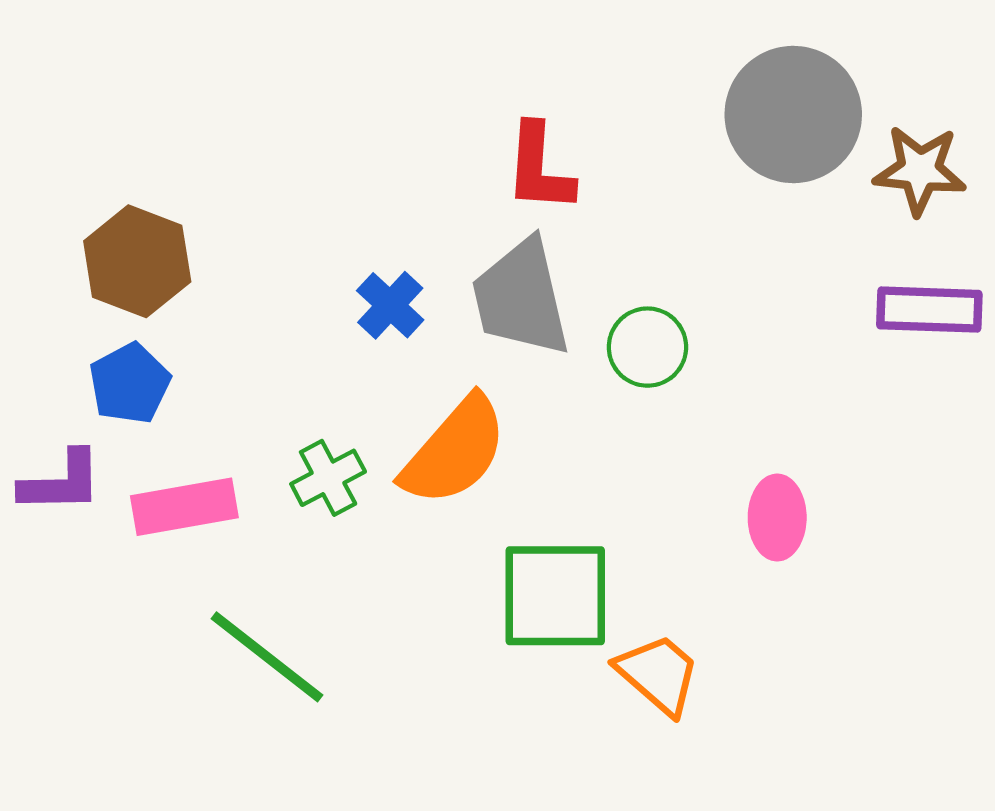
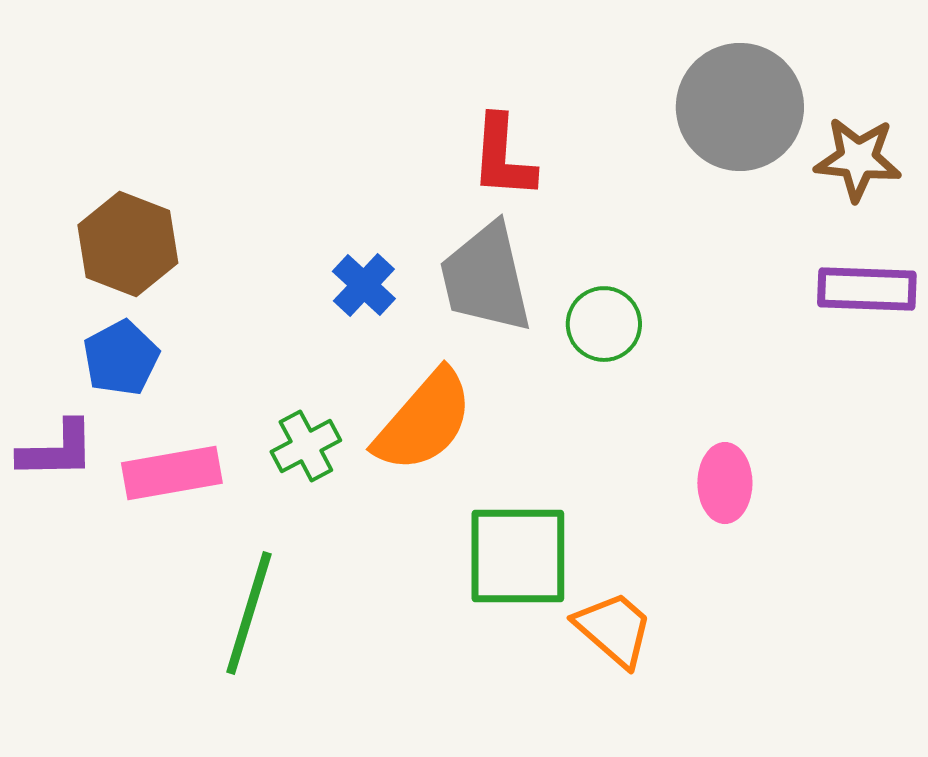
green line: (267, 657) -> (249, 613), turned 69

